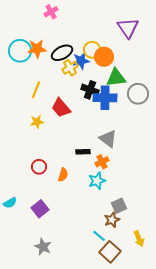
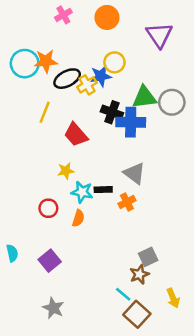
black ellipse: (62, 53) -> (67, 79), moved
orange circle: (104, 57) -> (107, 17), moved
gray circle: (138, 94) -> (172, 102), moved
yellow star: (37, 122) -> (66, 171), moved
cyan star: (97, 181) -> (82, 192), moved, turned 30
cyan semicircle: (10, 203) -> (12, 253), turned -72

